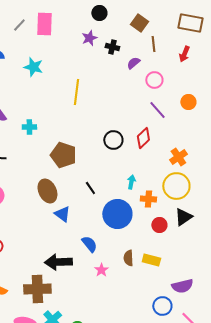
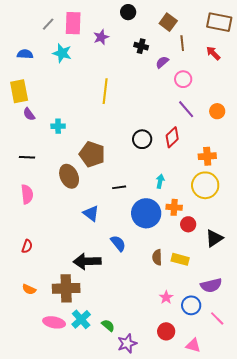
purple star: (89, 38) -> (101, 37), moved
red arrow: (184, 54) -> (213, 53), turned 112
cyan star: (33, 67) -> (62, 53), moved
orange circle: (188, 102) -> (217, 111), moved
orange cross: (178, 157) -> (207, 156), turned 30
black line: (90, 188) -> (119, 187), turned -64
brown ellipse: (47, 191) -> (69, 176), moved
orange cross: (148, 199) -> (174, 207), moved
black triangle: (183, 217) -> (214, 238), moved
pink star: (101, 270) -> (166, 297), moved

